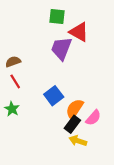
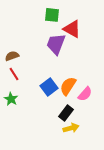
orange semicircle: (75, 109) -> (68, 86), moved
pink semicircle: (93, 118) -> (85, 94), moved
yellow arrow: (78, 141) -> (71, 128), turned 147

